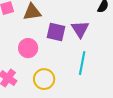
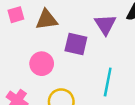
purple triangle: (80, 29) -> (105, 24), moved

